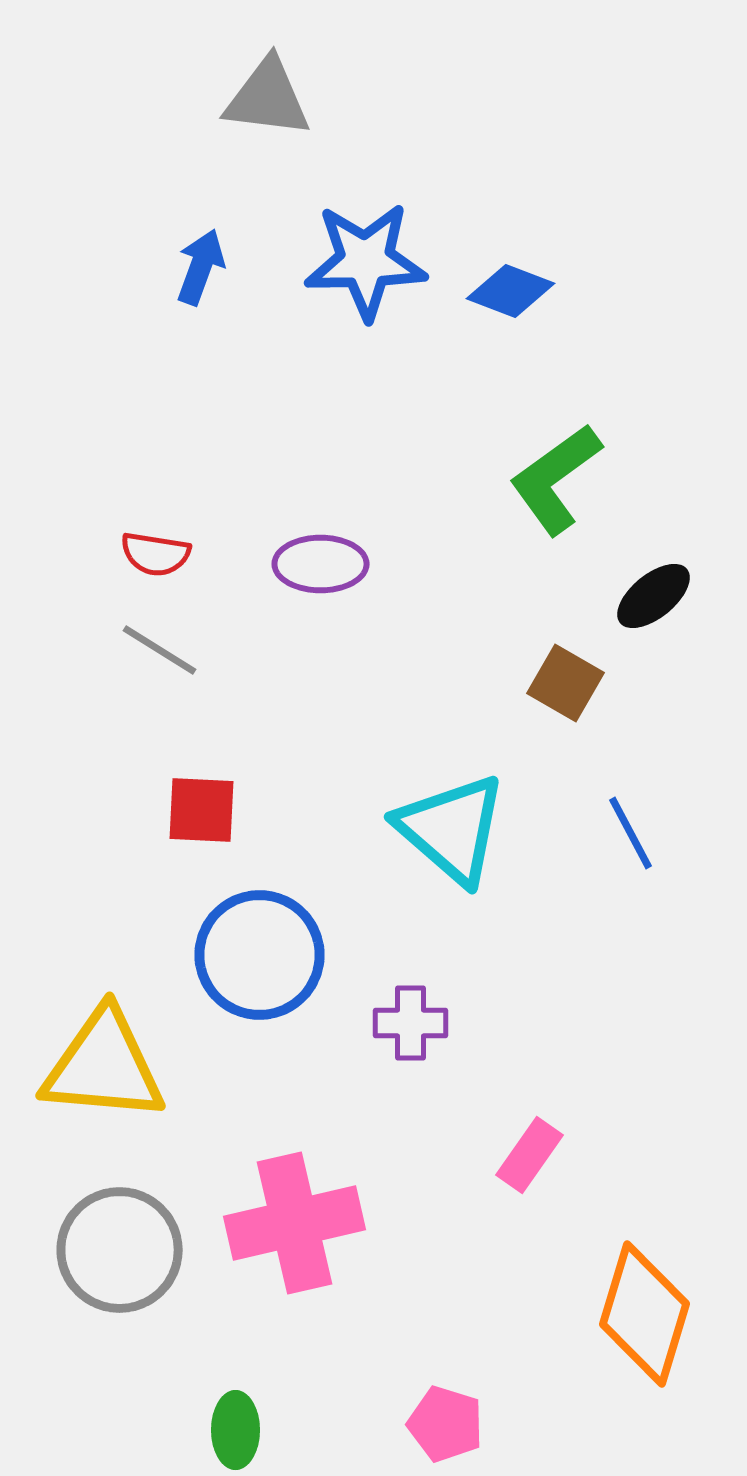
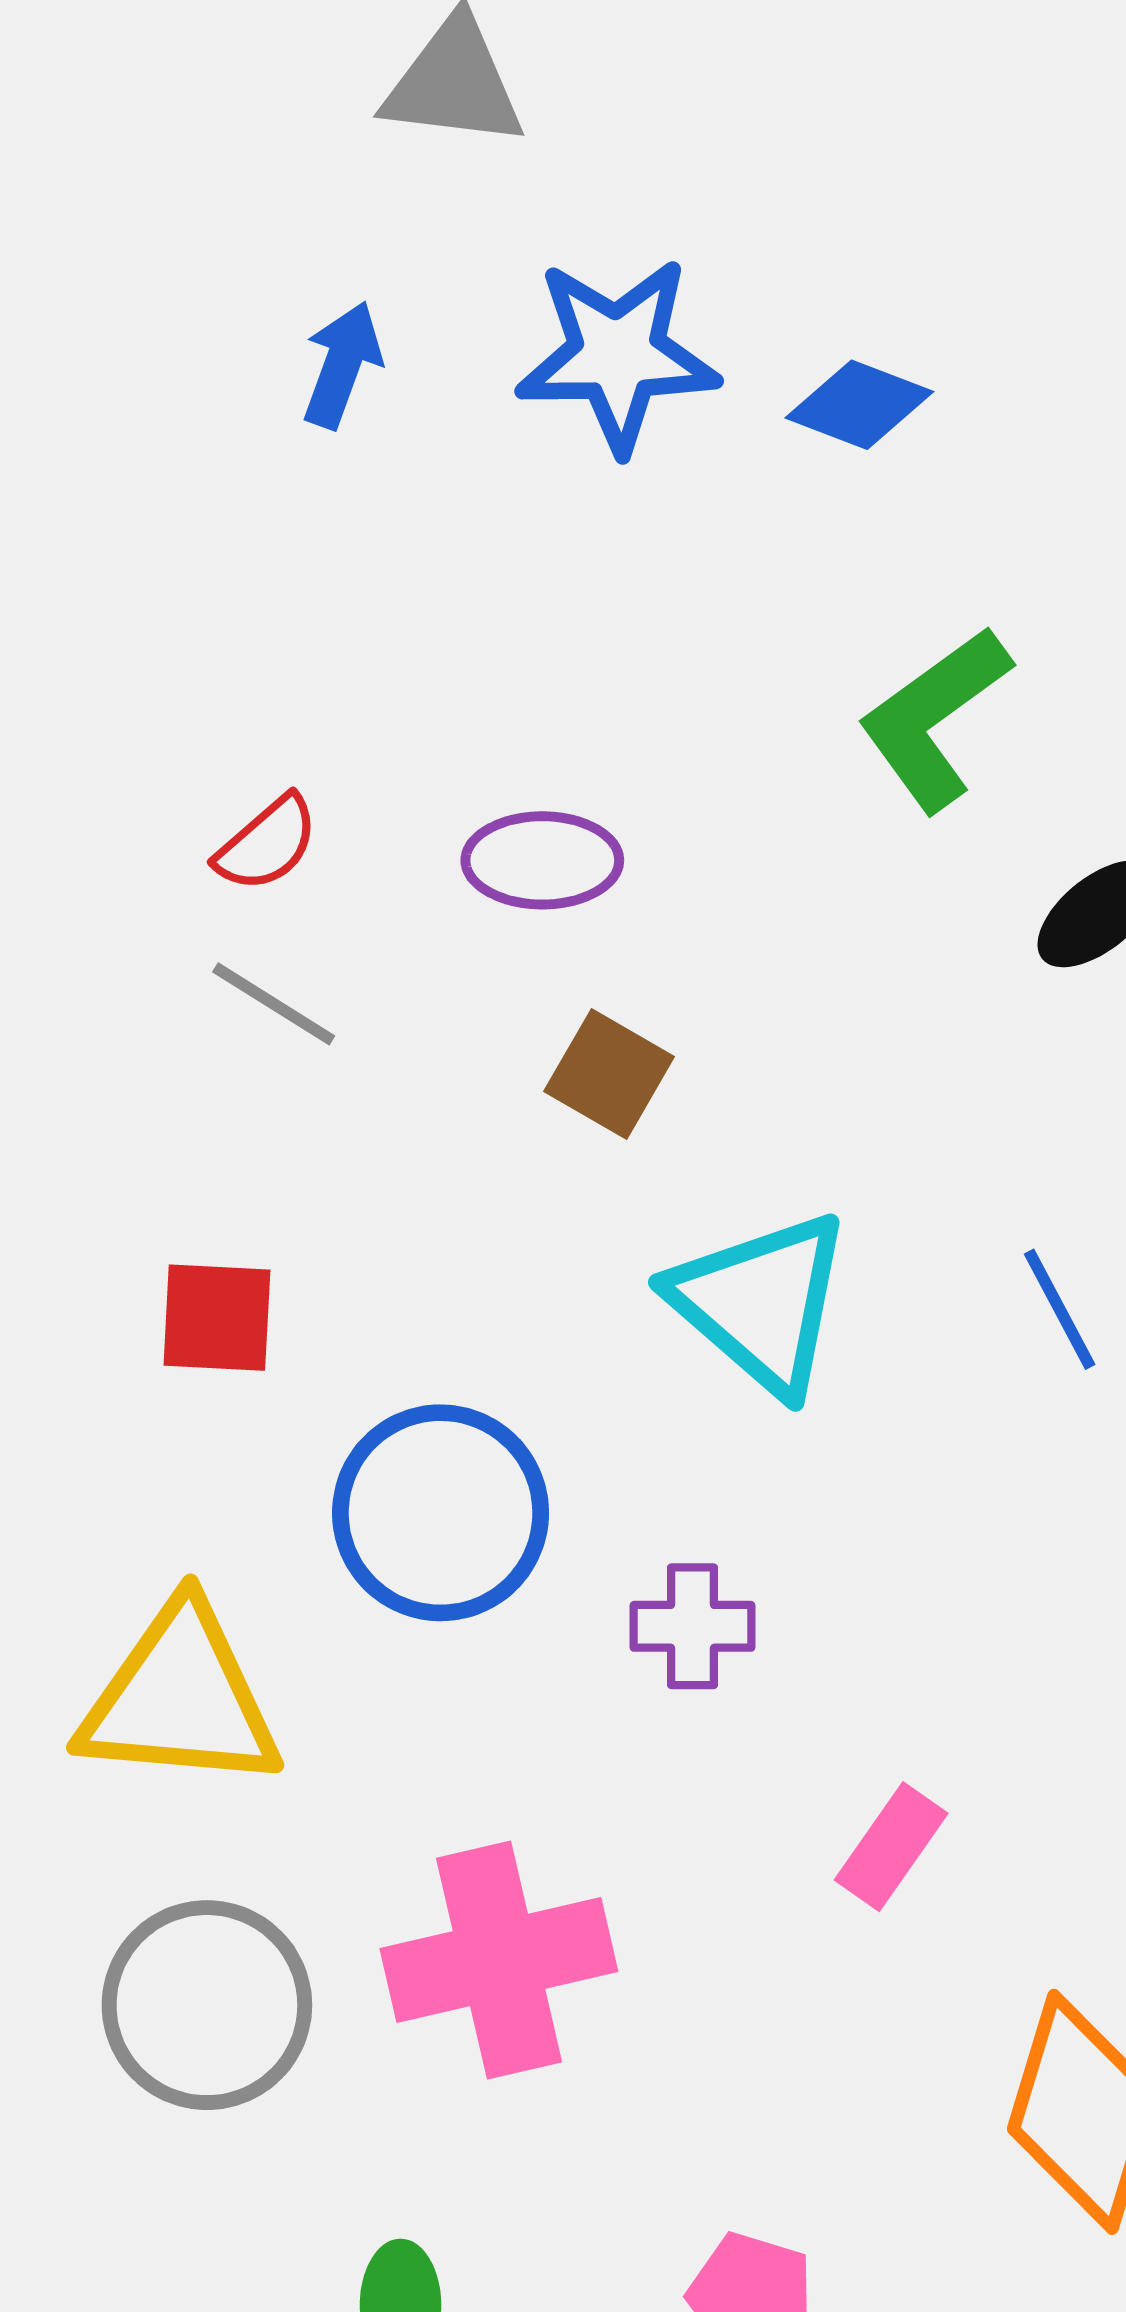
red semicircle: (156, 554) -> (267, 844), turned -50
brown square: (566, 683) -> (609, 1074), moved
red square: (202, 810) -> (217, 1318), moved

